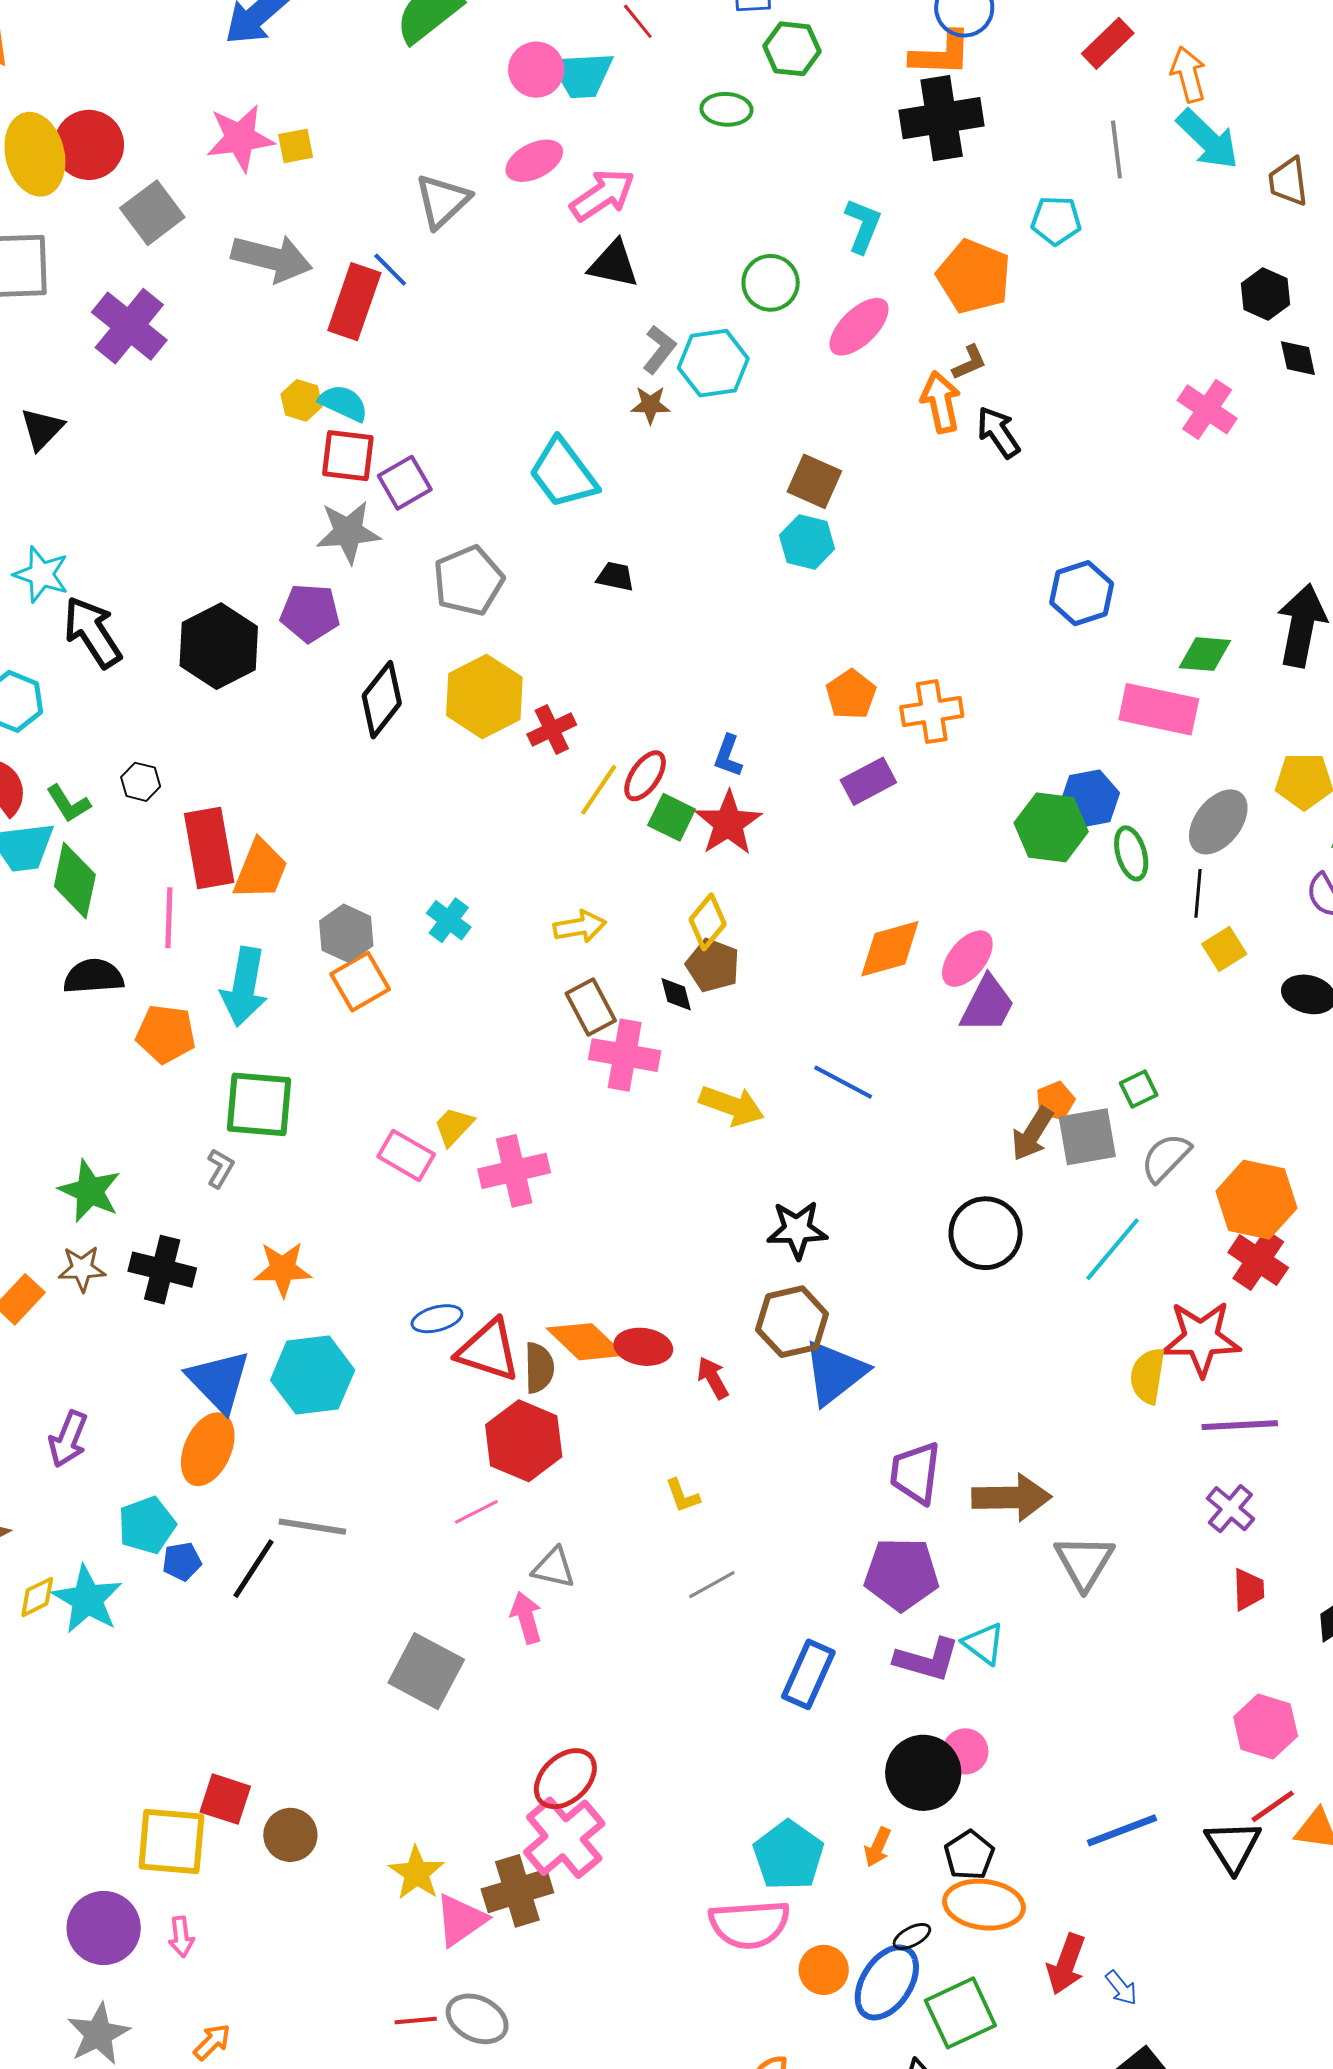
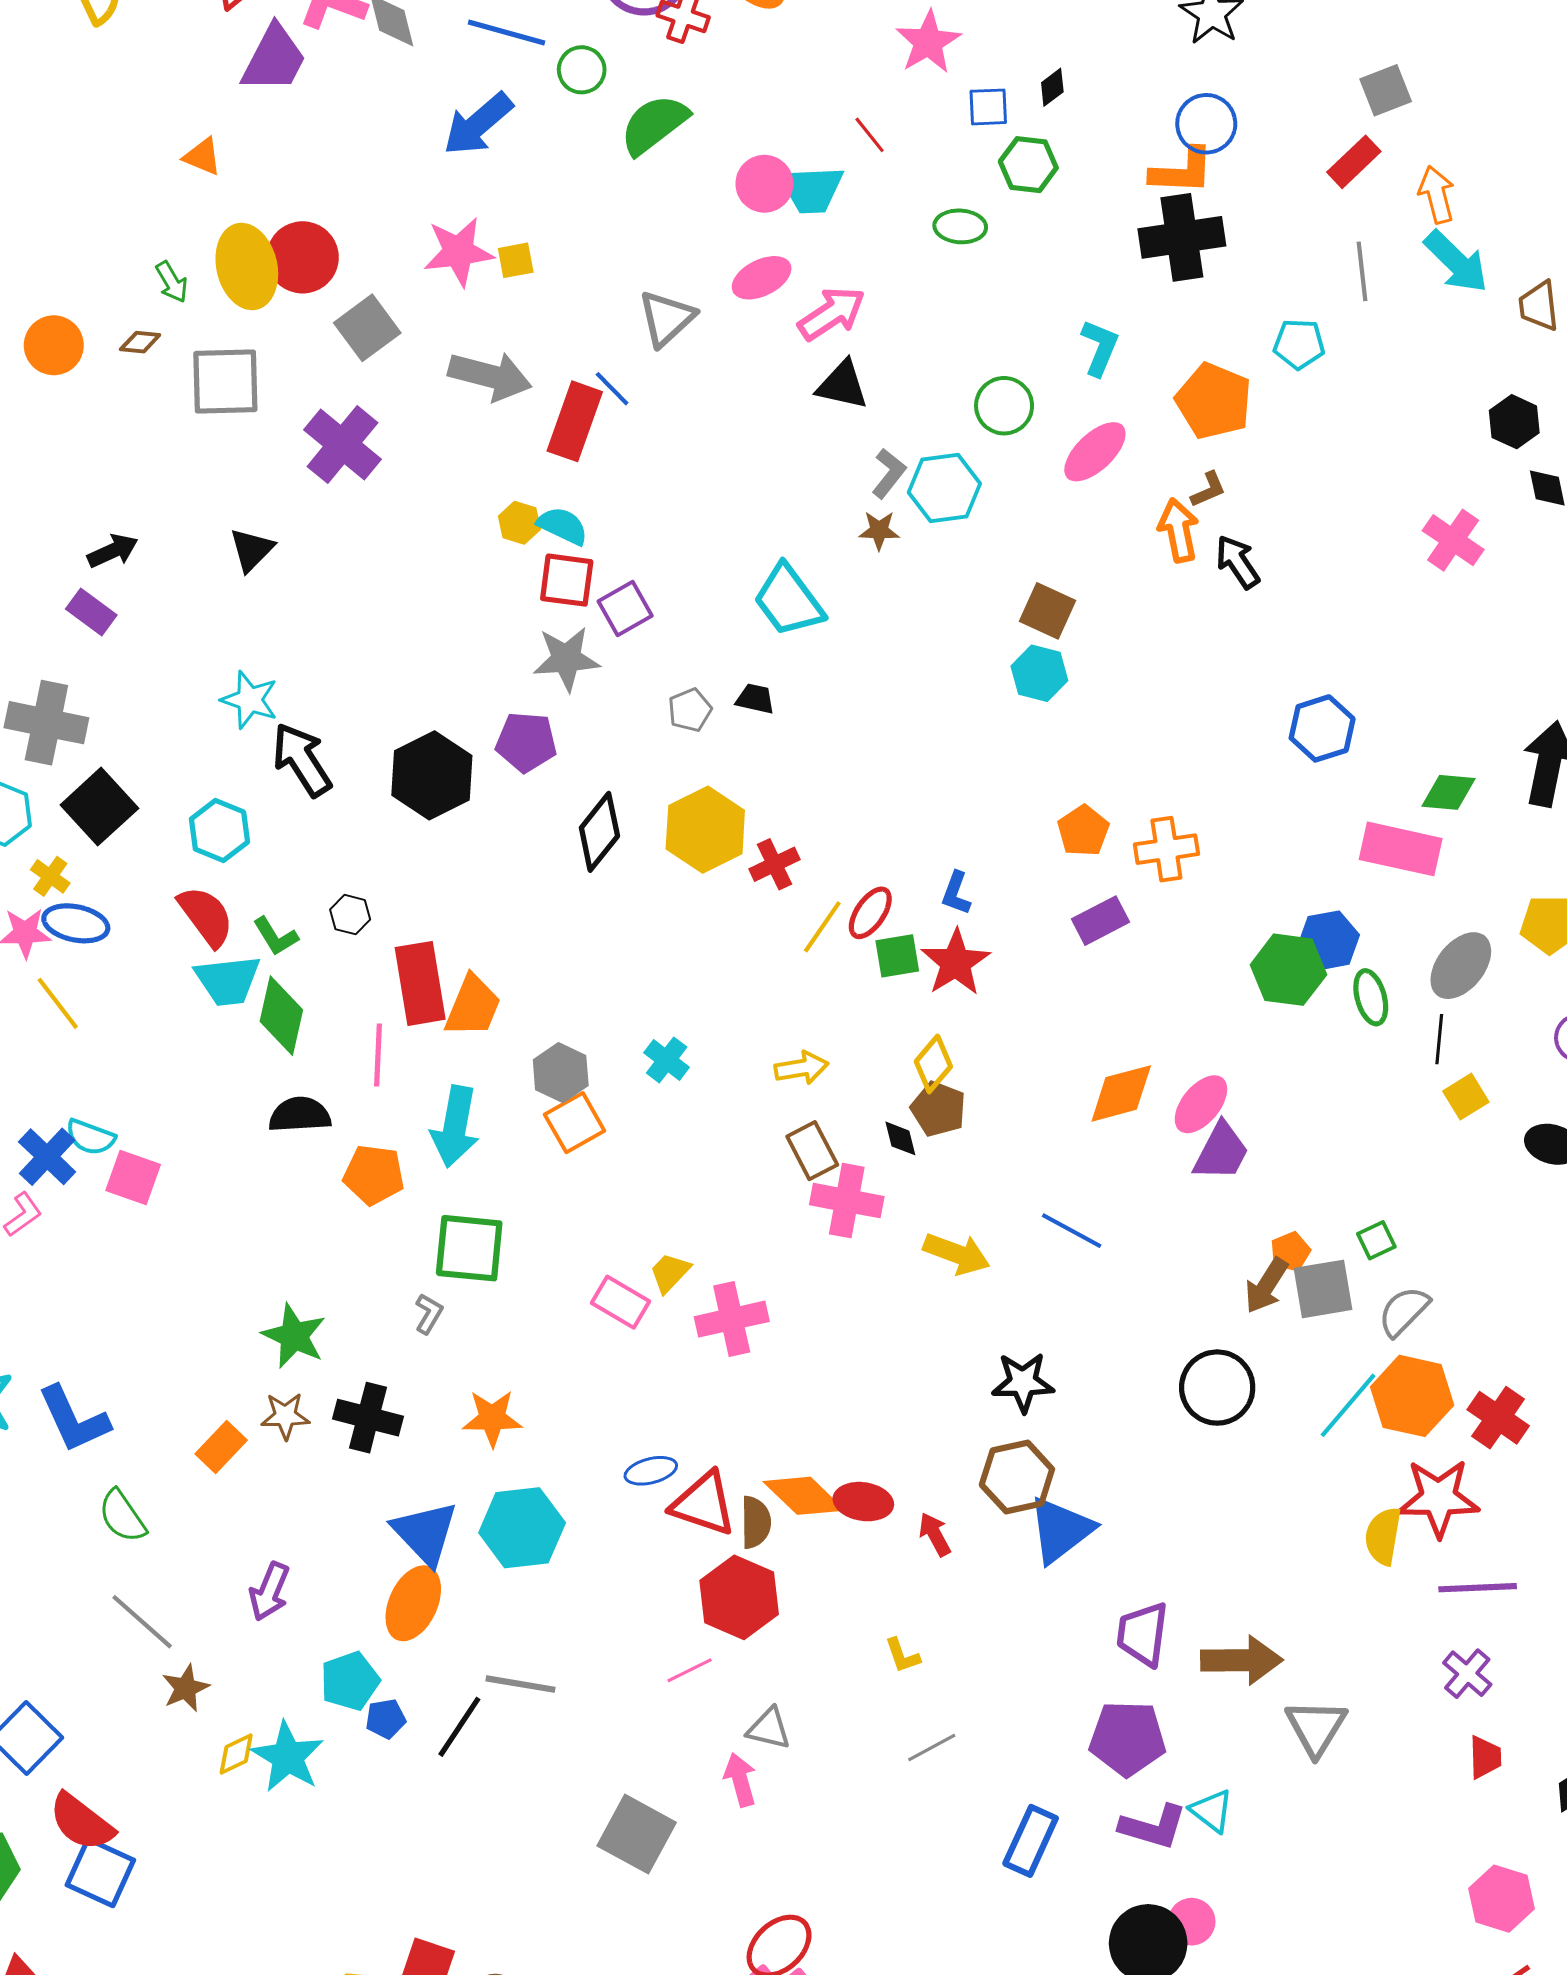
black trapezoid: (615, 576) -> (755, 699), moved
gray pentagon: (468, 581) -> (690, 710), size x0.6
green square: (672, 817) -> (897, 956), turned -36
orange hexagon: (1256, 1200) -> (1412, 1396), moved

